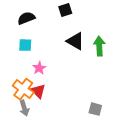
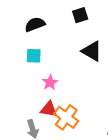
orange cross: (23, 89) -> (66, 117), moved
red triangle: (38, 91) -> (49, 109), turned -35

